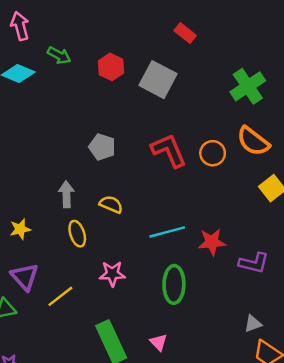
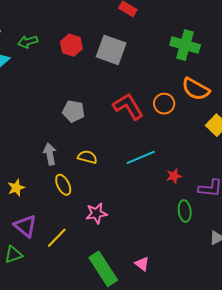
green arrow: (59, 55) -> (28, 42), turned 144
green cross: (248, 86) -> (185, 45), turned -32
cyan line: (167, 232) -> (141, 157), moved
red star: (212, 242) -> (174, 176), size x0.7
green ellipse: (174, 284) -> (185, 211), moved, size x0.7

